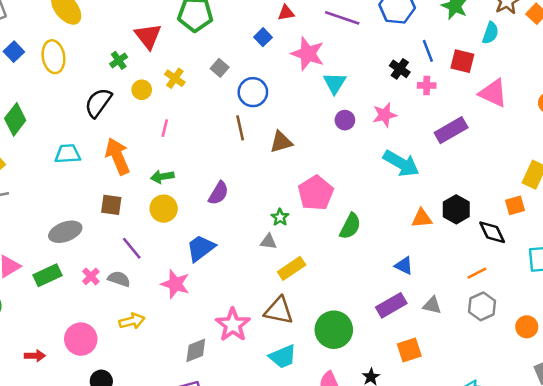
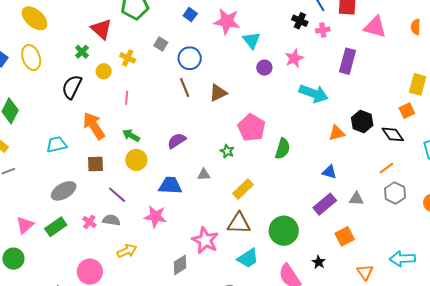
purple rectangle: (451, 130) -> (348, 61), turned -35
cyan trapezoid: (68, 154) -> (57, 144), moved
green arrow: (162, 177) -> (131, 135), turned 48
purple semicircle: (219, 193) -> (177, 141), turned -144
gray triangle: (268, 242) -> (204, 175), moved
blue trapezoid: (201, 248) -> (170, 185), turned 50

